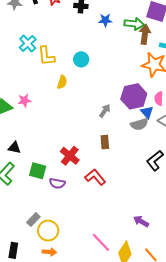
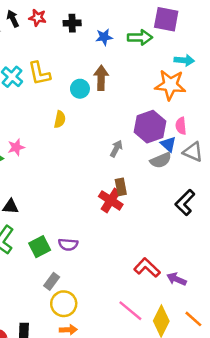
brown arrow: (145, 34) -> (101, 78), moved
yellow L-shape: (46, 56) -> (39, 73), moved
red cross: (70, 156) -> (111, 200), moved
green square: (38, 171) -> (40, 247), moved, turned -36
red L-shape: (95, 177) -> (147, 268), moved
gray rectangle: (33, 220) -> (52, 281), moved

